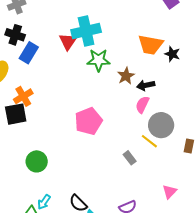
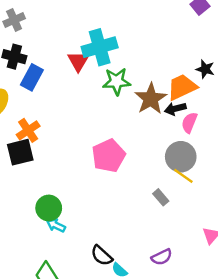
orange trapezoid: (150, 45) -> (182, 87), moved, turned 148
brown star: (126, 76) -> (151, 99), size x1.5
pink semicircle: (142, 105) -> (189, 123), moved
gray circle: (161, 125) -> (181, 157), moved
cyan arrow: (44, 202) -> (56, 225), moved, turned 84

